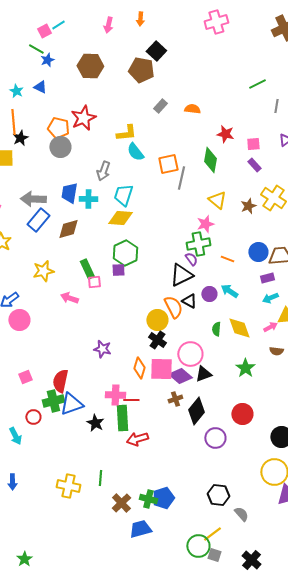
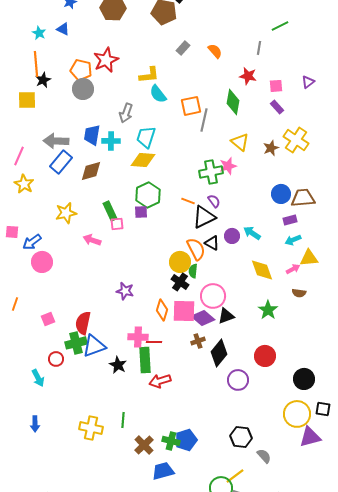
gray line: (276, 106) -> (259, 48), moved
orange semicircle: (192, 109) -> (215, 51), turned 42
green cross: (198, 244) -> (211, 172), moved
orange line: (227, 259) -> (188, 201), moved
green semicircle: (216, 329) -> (193, 271), moved

